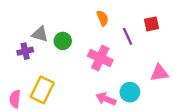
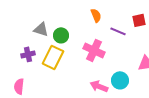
purple line: (128, 36) -> (118, 31), turned -42
purple cross: (25, 51) -> (28, 54), moved
yellow rectangle: (42, 90) -> (53, 57), moved

